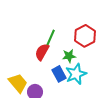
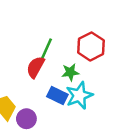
blue rectangle: (59, 74) -> (57, 95), turned -35

